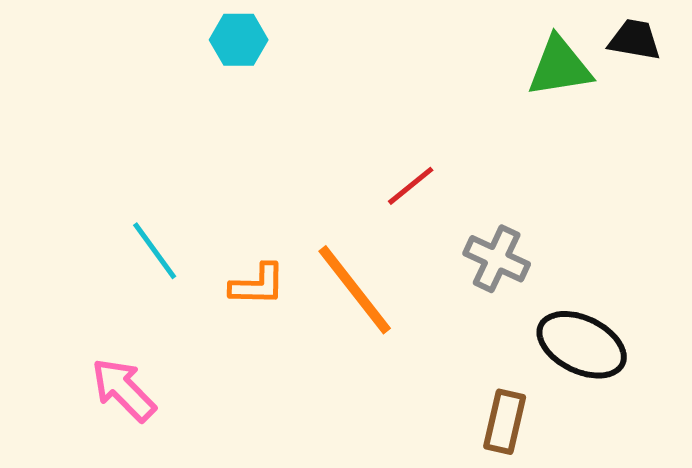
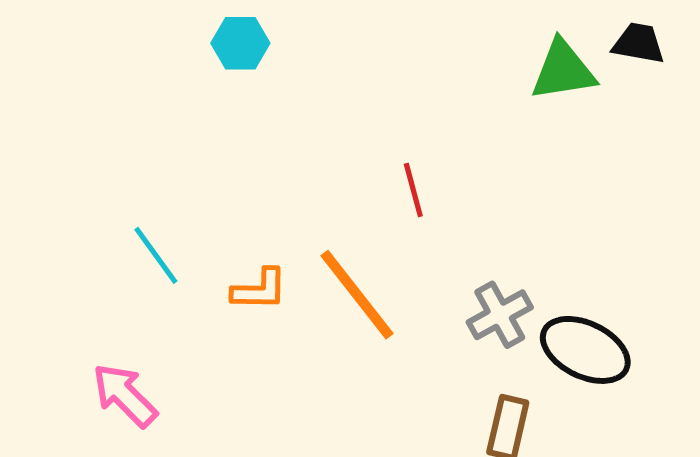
red line: (411, 186) -> (413, 190), turned -66
gray cross: (497, 259) -> (500, 315), moved, turned 36

